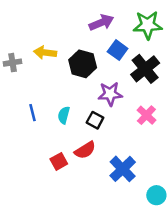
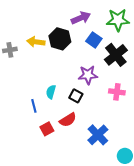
black hexagon: (83, 64) -> (60, 39), moved
blue line: (33, 113) -> (34, 106), moved
pink cross: (146, 115) -> (117, 92), turned -35

